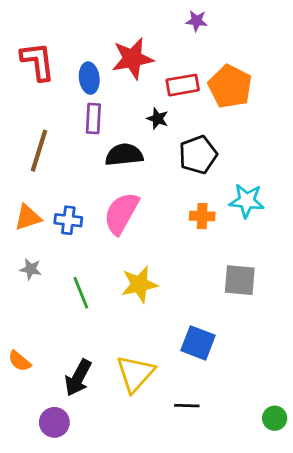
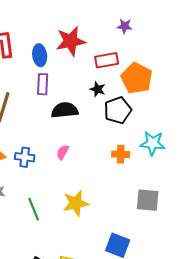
purple star: (197, 21) -> (125, 26), moved
orange pentagon: (230, 86) -> (137, 78), moved
black star: (158, 118) -> (98, 89), moved
pink semicircle: (121, 213) -> (63, 152), size x0.5

